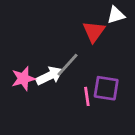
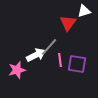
pink star: (23, 79) -> (17, 70), moved
pink line: (87, 96) -> (60, 60), moved

